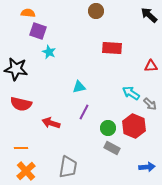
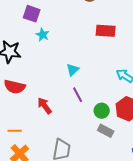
cyan triangle: (79, 87) -> (73, 70), turned -32
purple line: (84, 112) -> (78, 95), turned -56
red arrow: (51, 123) -> (45, 106), turned 36

